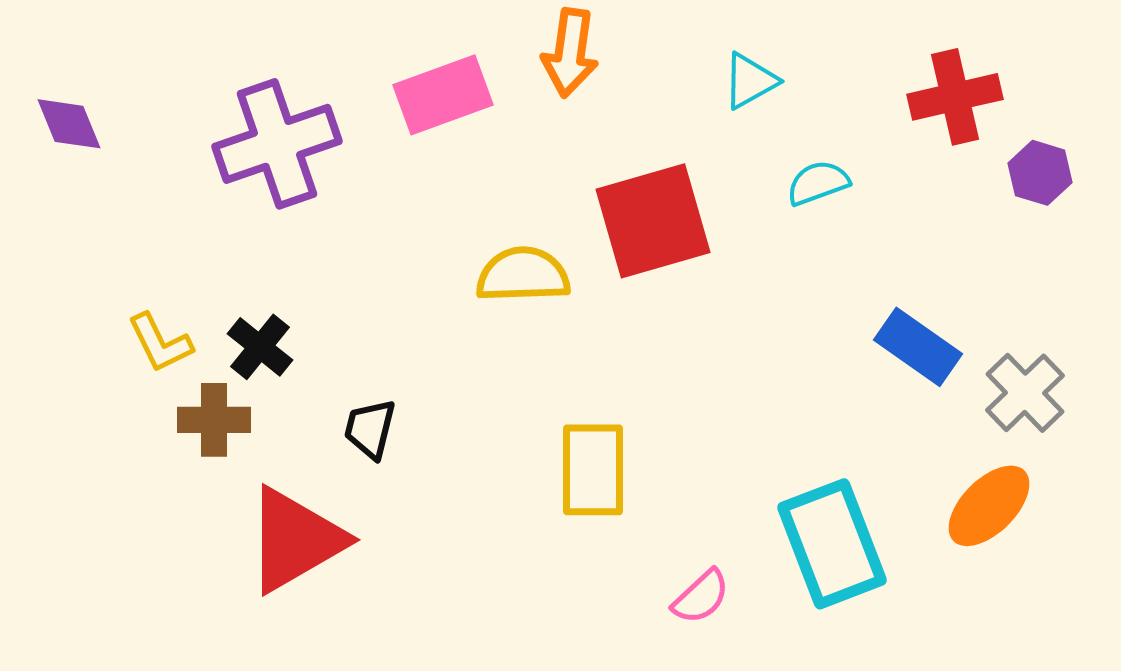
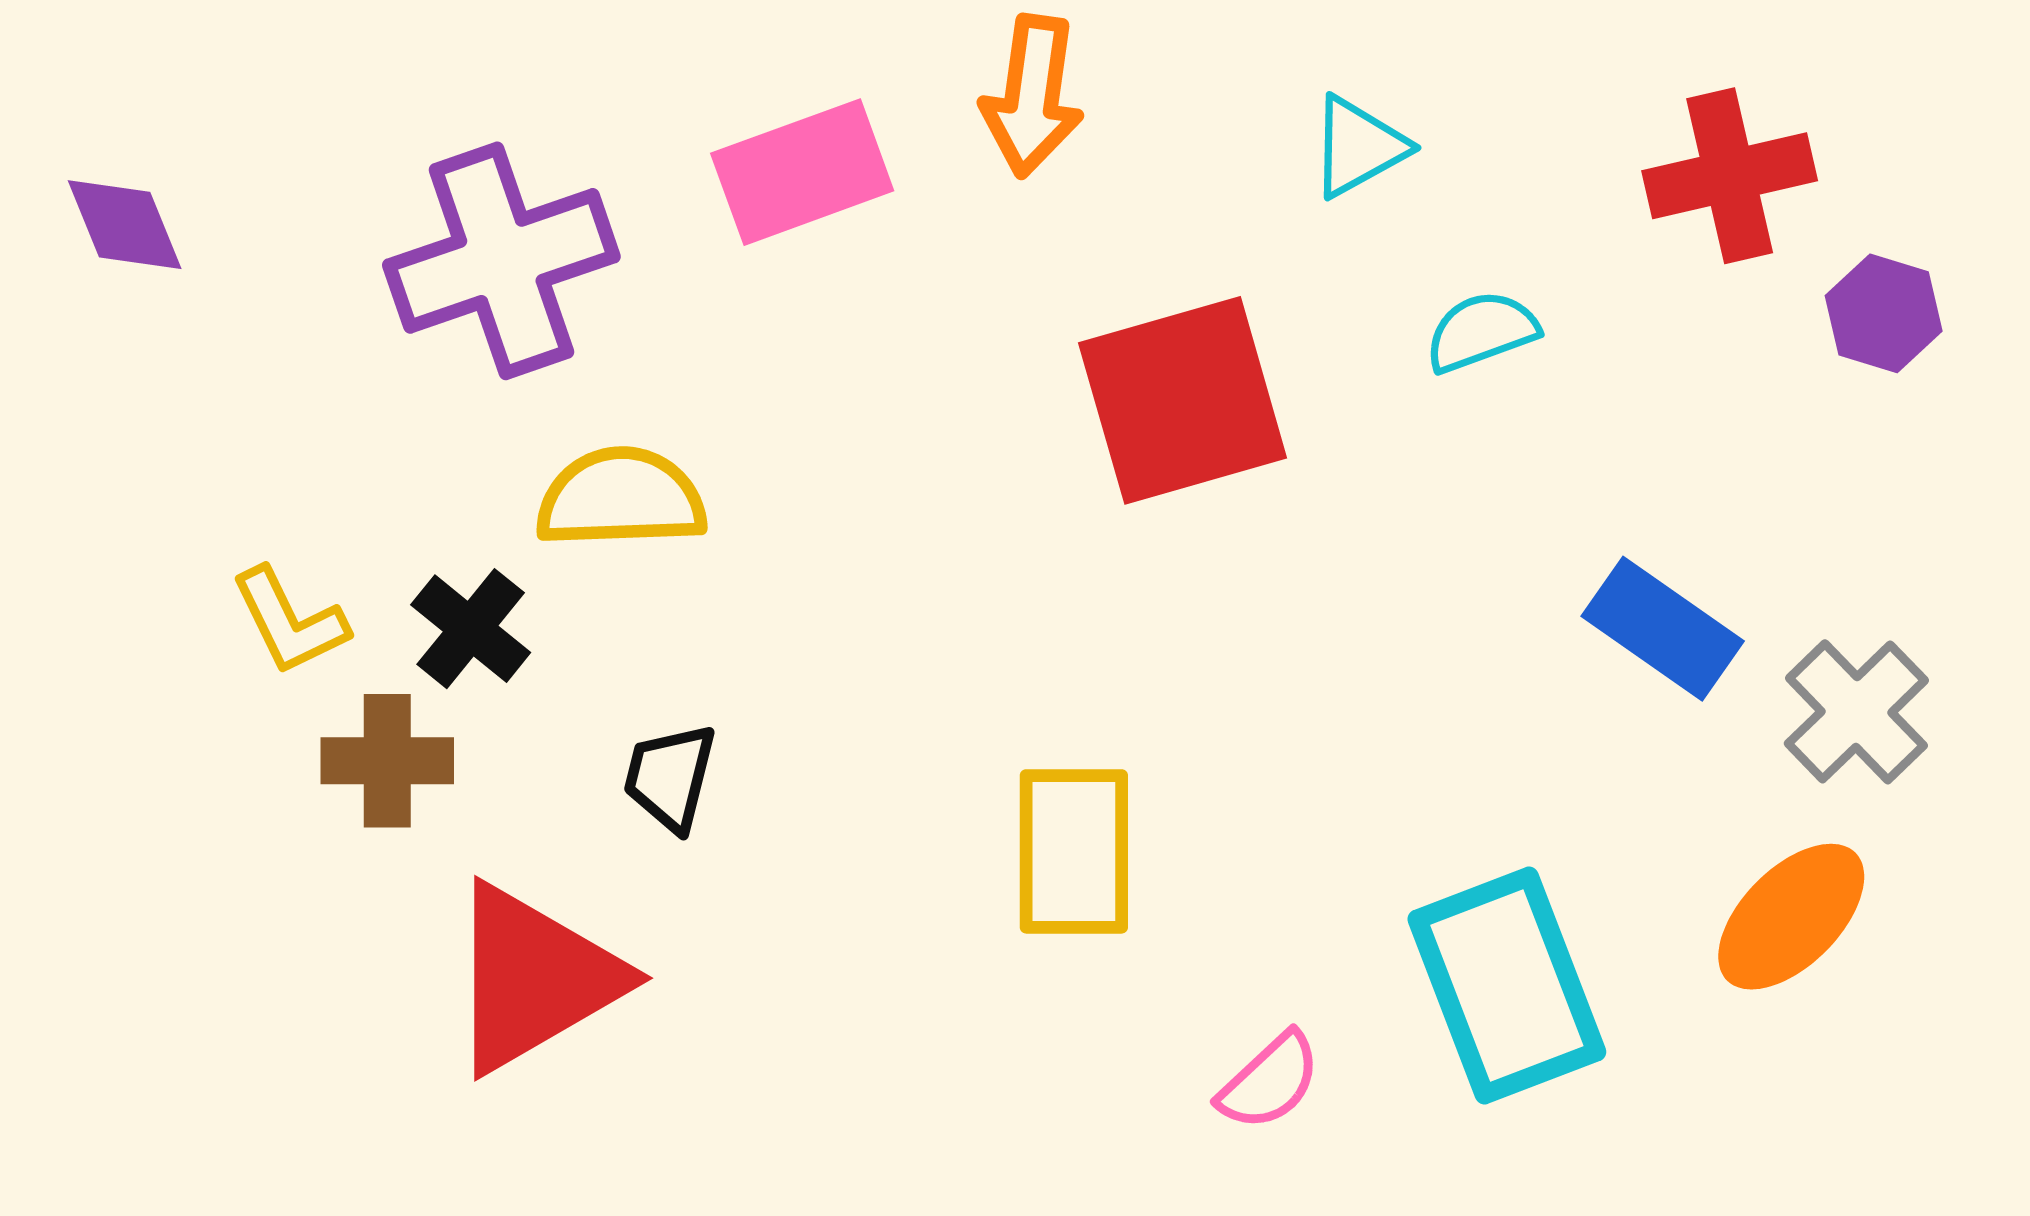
yellow semicircle: (523, 275) -> (621, 498), moved

